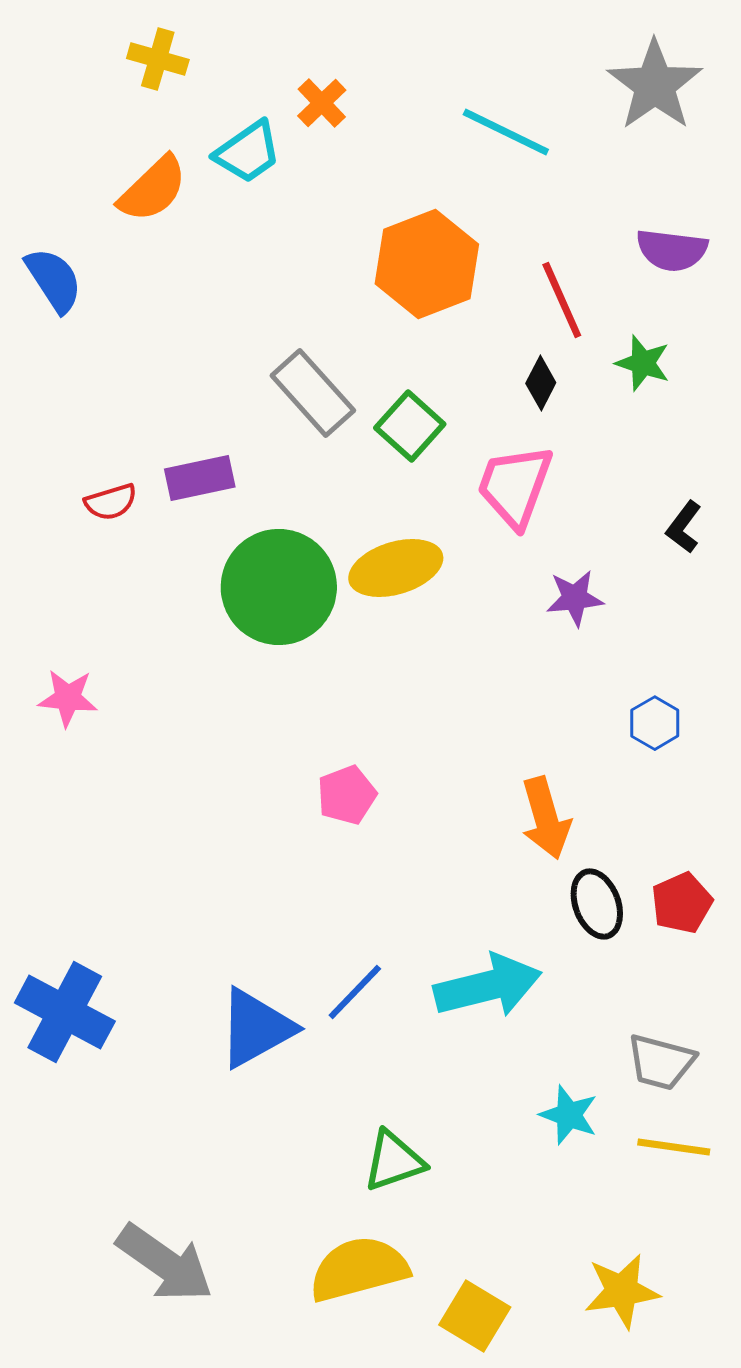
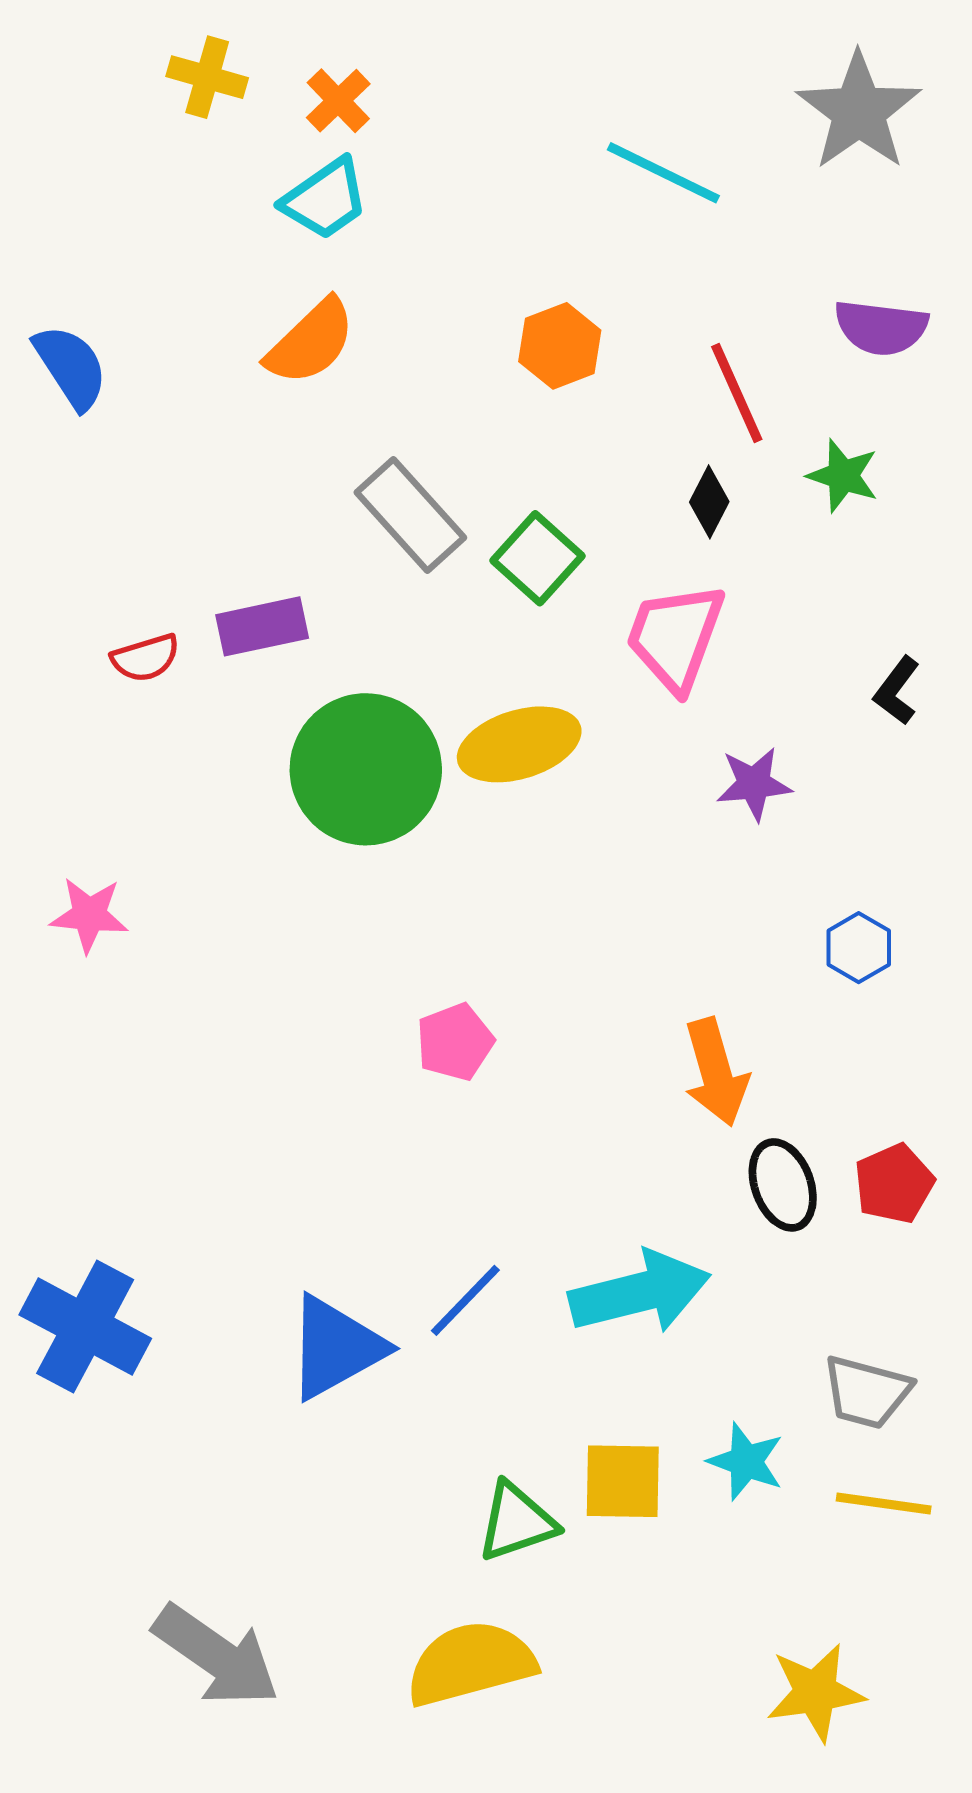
orange cross: (322, 103) -> (338, 101), moved
orange semicircle: (153, 189) -> (311, 342), moved
orange hexagon: (427, 264) -> (560, 346), size x0.6
yellow square: (475, 1316) -> (623, 1481), moved, turned -30

